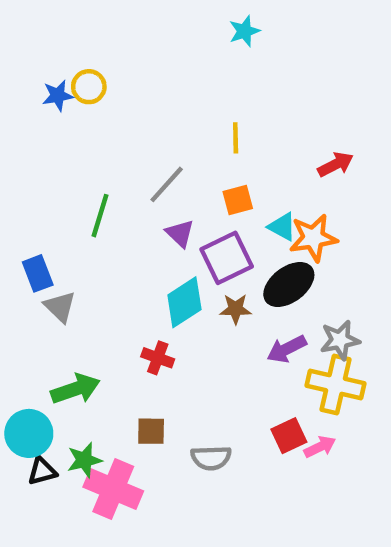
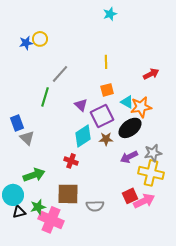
gray line: (167, 184) -> (60, 74), moved
brown square: (151, 431) -> (68, 194), size x1.6
pink arrow: (320, 447) -> (144, 201), size x1.5

